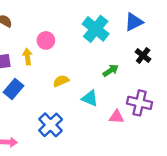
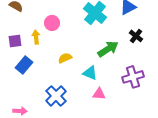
green arrow: (111, 71) -> (108, 49), size x1.5
purple cross: (140, 103) -> (133, 77), turned -30
pink triangle: (116, 117) -> (99, 94), moved

